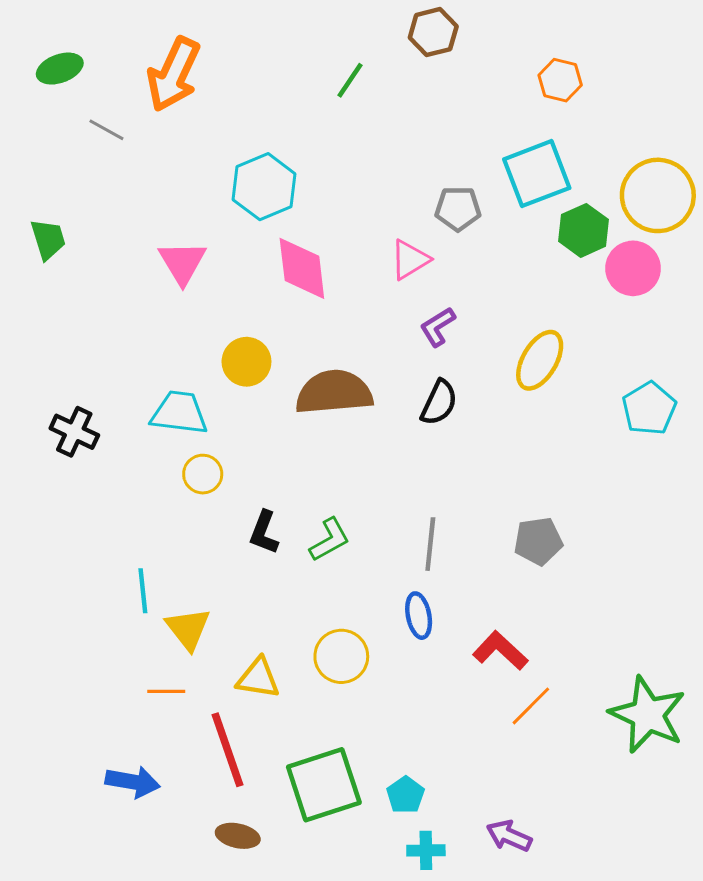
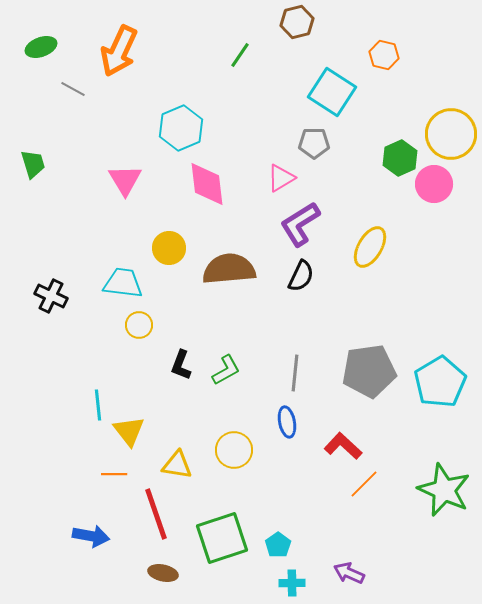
cyan square: (537, 174) -> (332, 92), moved, turned -36
purple L-shape: (438, 327) -> (300, 224), size x1.6
cyan pentagon: (649, 408) -> (440, 382), moved, size x1.4
gray pentagon: (538, 541) -> (369, 371), size x1.6

